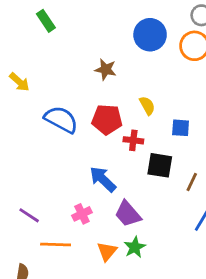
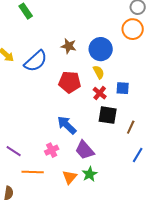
blue circle: (150, 35) -> (101, 49), moved
blue semicircle: (61, 119) -> (36, 61), moved, turned 110
red cross: (133, 140) -> (100, 93), moved, turned 32

